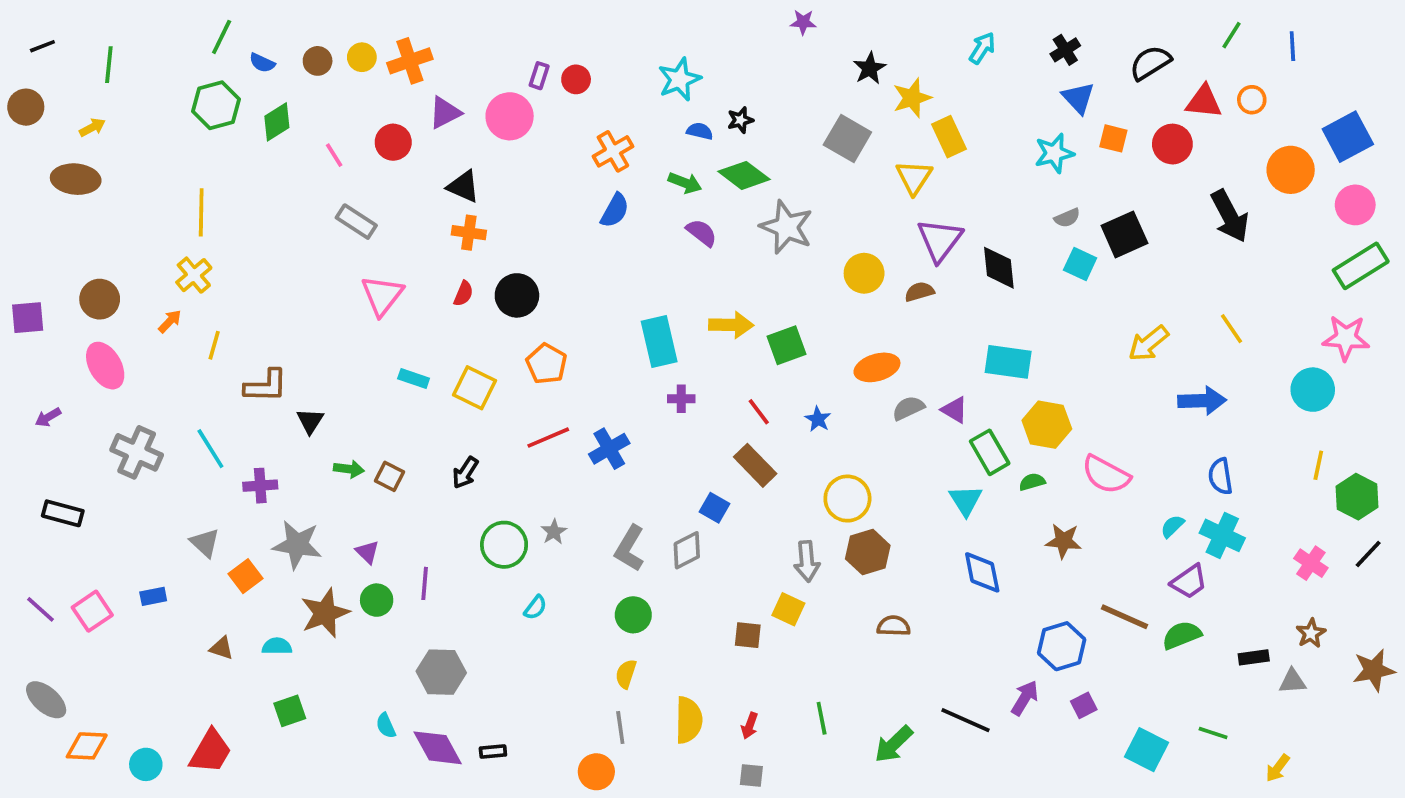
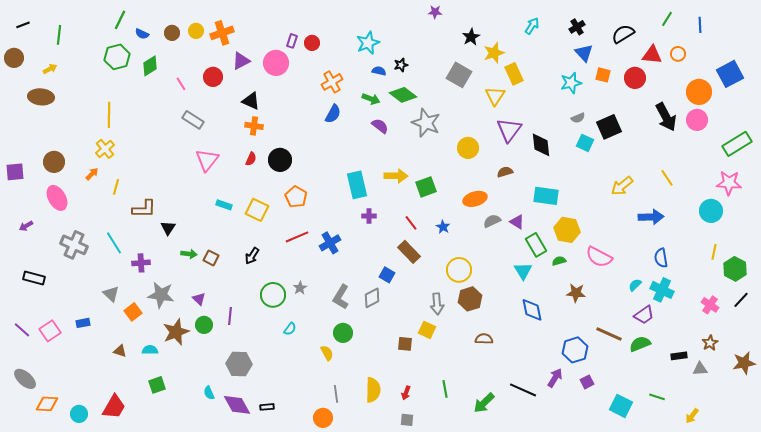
pink circle: (1355, 205) -> (697, 120), moved
brown semicircle: (919, 292) -> (505, 172), moved
yellow semicircle: (626, 674) -> (327, 353), moved, turned 133

